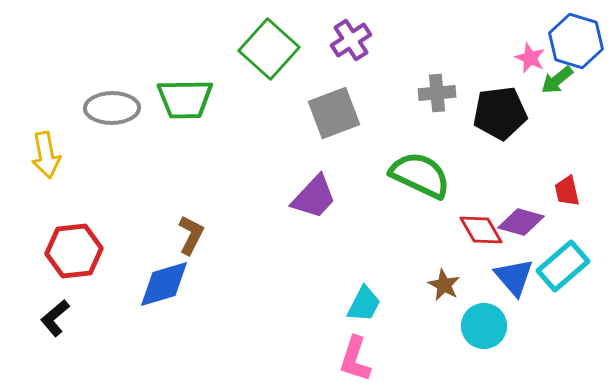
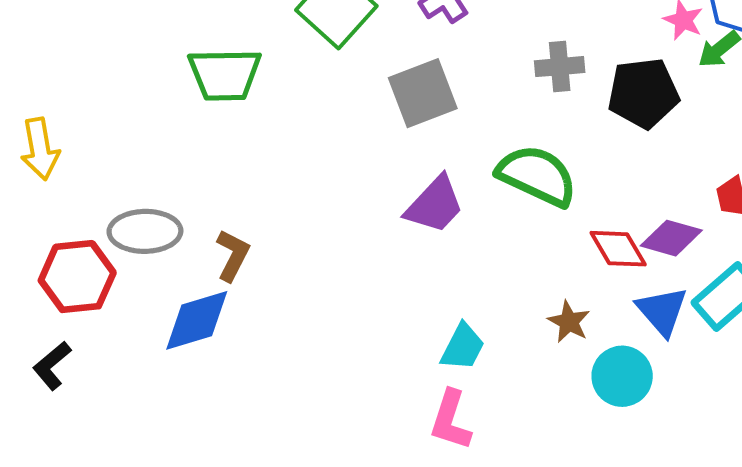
gray ellipse: (112, 108) -> (145, 231), moved
purple trapezoid: (314, 197) -> (435, 205), moved

